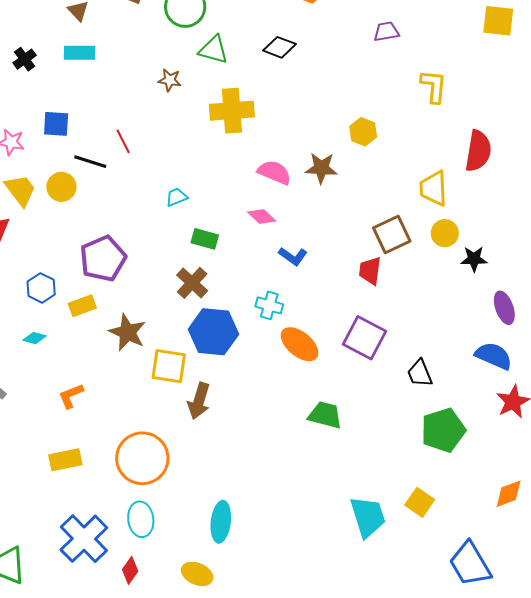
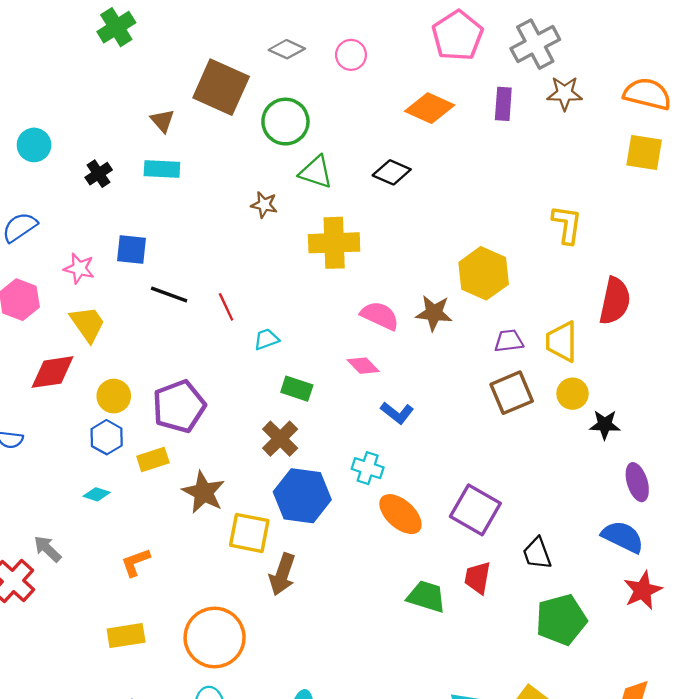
purple trapezoid: (386, 32) -> (509, 341), moved
yellow hexagon: (363, 132) -> (484, 273), size x1.6
red line: (123, 141) -> (226, 307), moved
yellow circle: (61, 187) -> (114, 396), moved
red trapezoid: (370, 271) -> (478, 578), moved

